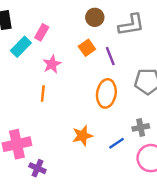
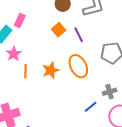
pink star: (52, 64) -> (14, 54), moved
orange ellipse: (106, 93) -> (78, 66), turned -30
orange star: (82, 136) -> (51, 70), moved

